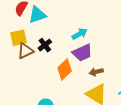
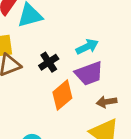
black cross: (45, 45) -> (49, 62), moved

